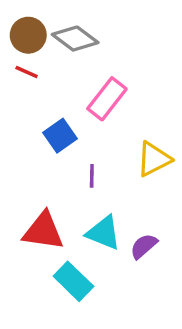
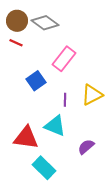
purple line: (92, 176) -> (65, 100), moved
cyan triangle: (104, 233) -> (55, 126), moved

